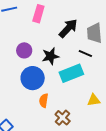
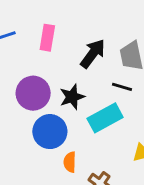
purple circle: (24, 50) -> (33, 93), size x1.5

